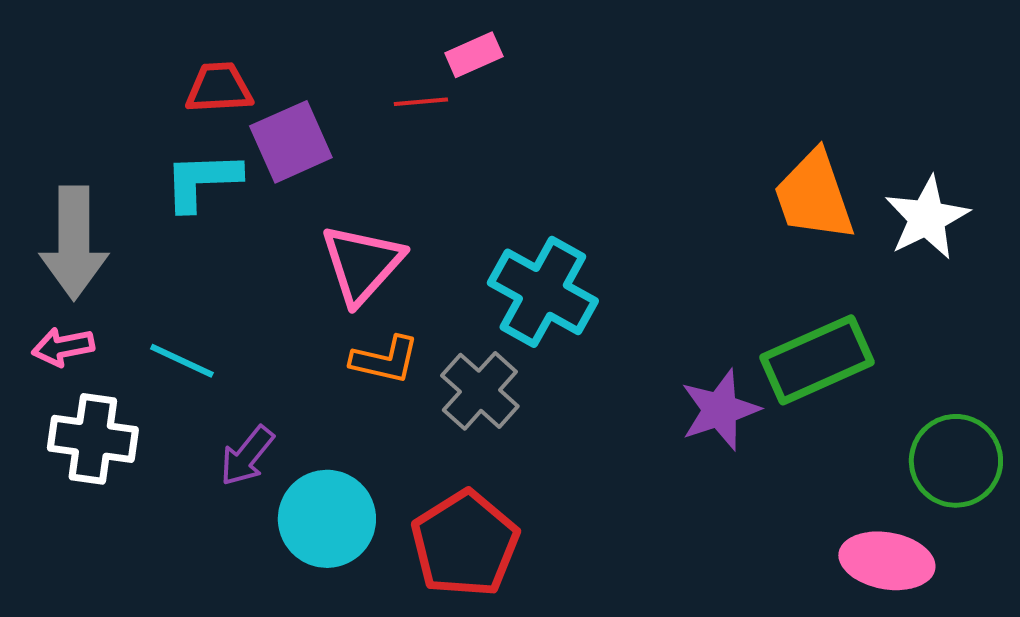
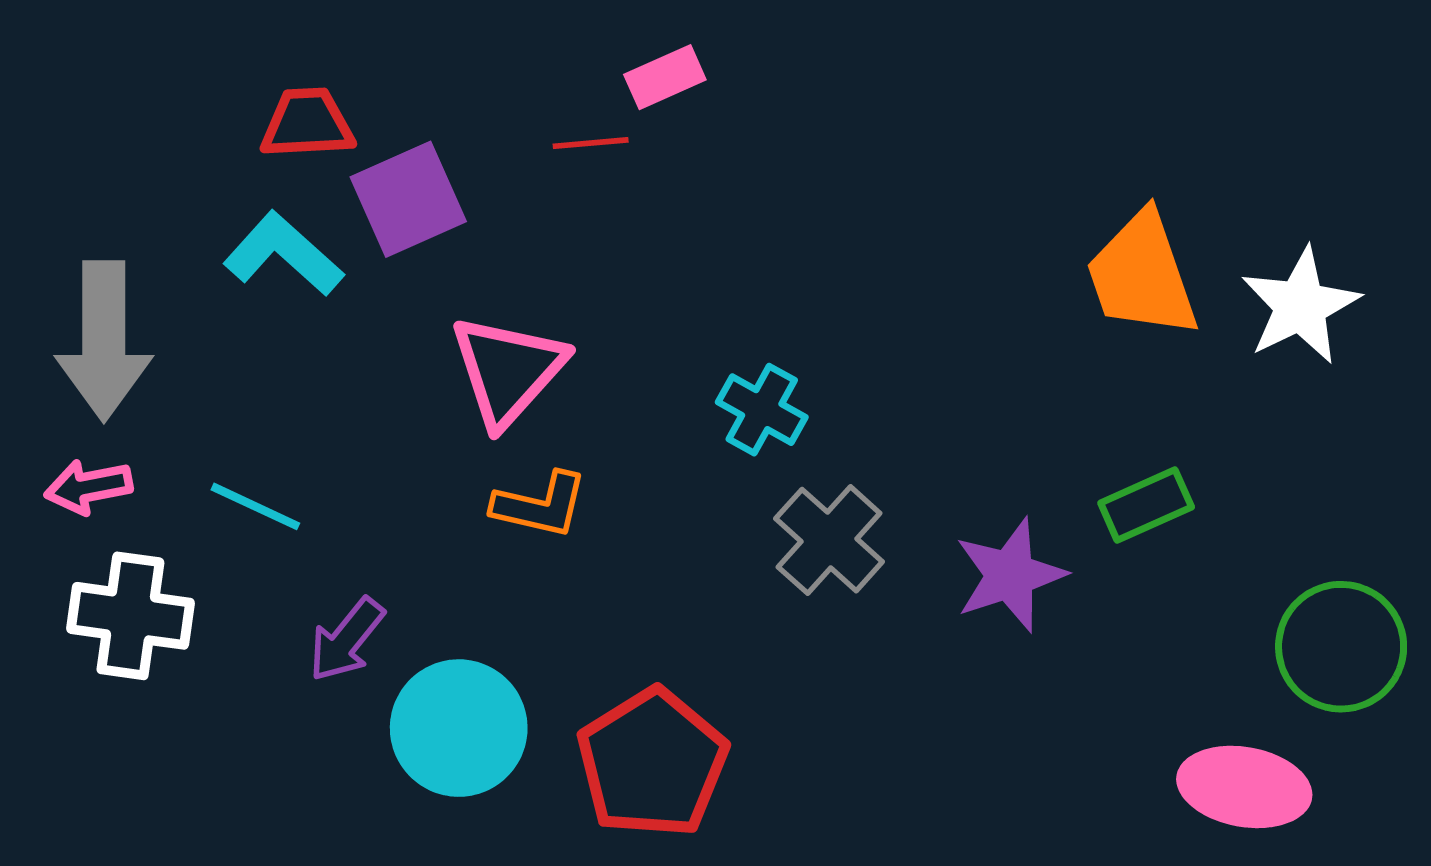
cyan L-shape: (202, 181) -> (283, 254), turned 44
cyan cross: (543, 292) -> (762, 410), size x0.6
green rectangle: (817, 360) -> (1146, 505), size x0.6
gray cross: (480, 391) -> (829, 540), moved

